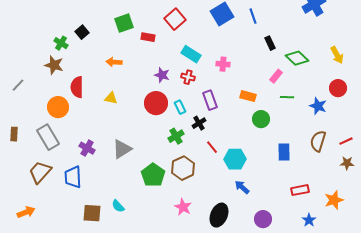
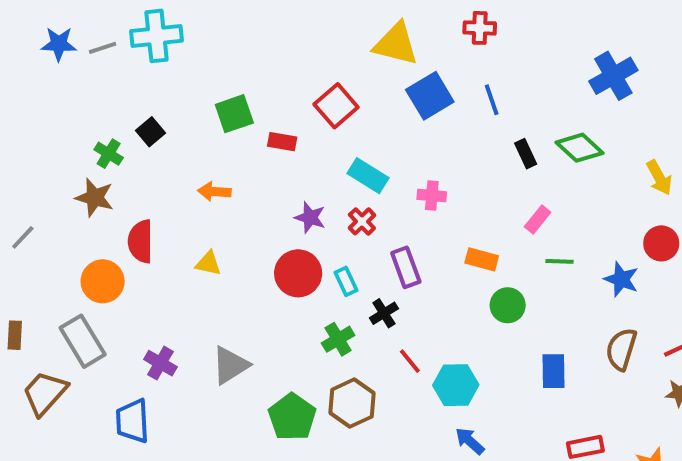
green diamond: (297, 58) -> (579, 148), moved
red cross: (188, 77) -> (362, 221), turned 32
brown trapezoid: (40, 172) -> (45, 393), moved

